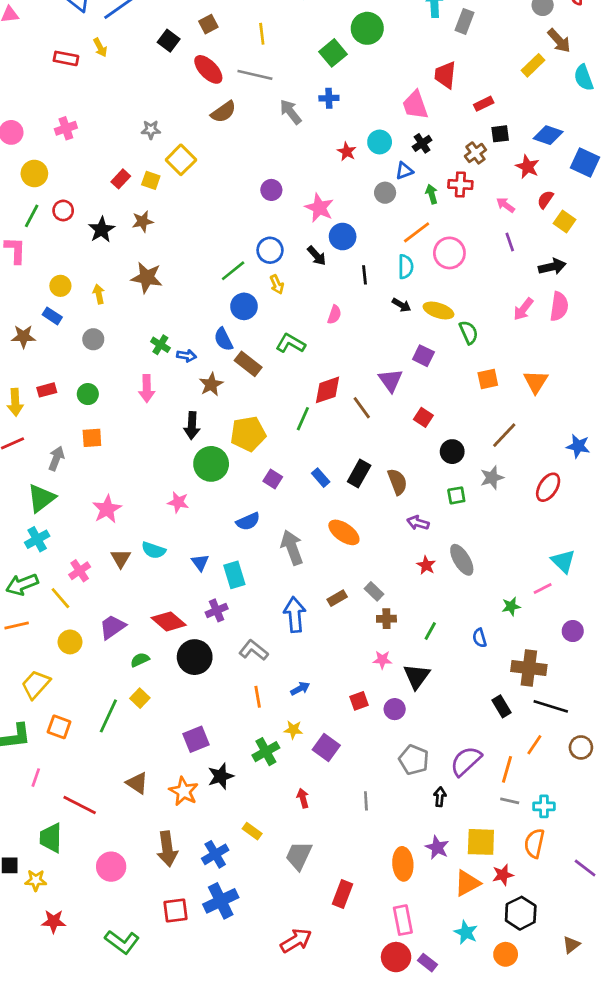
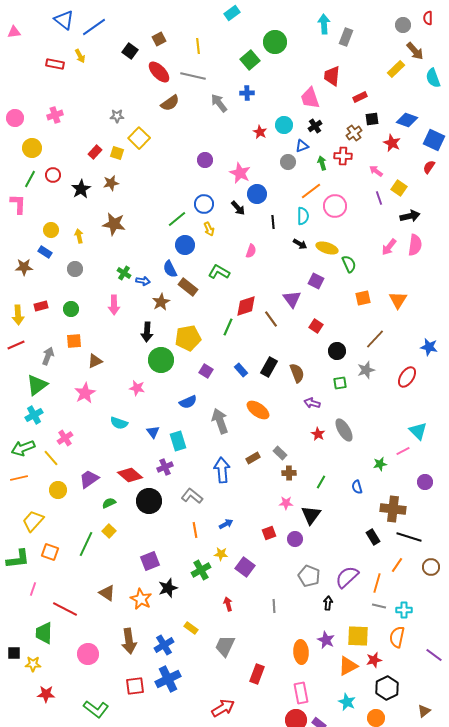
red semicircle: (545, 200) -> (429, 167), moved
yellow square: (565, 221) -> (399, 188), moved
brown triangle: (121, 558) -> (95, 361), moved, turned 35

